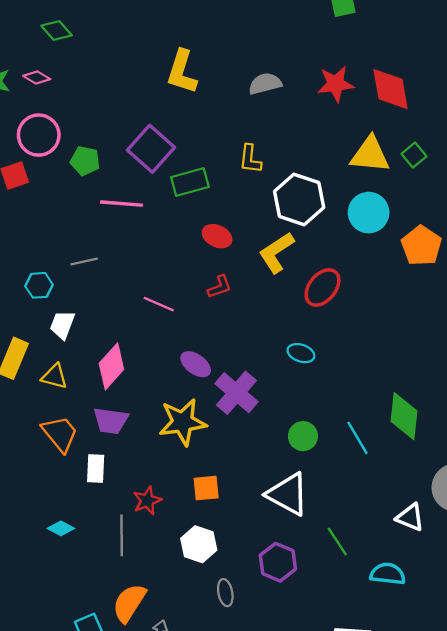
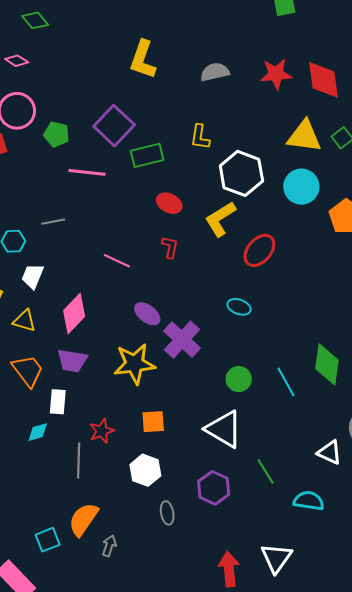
red L-shape: (220, 287) -> (170, 247), turned -60
cyan diamond: (61, 528) -> (38, 432), moved, turned -45

